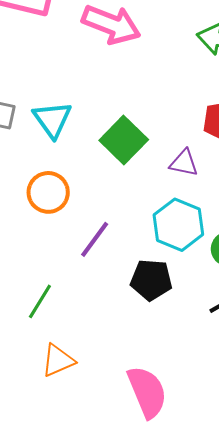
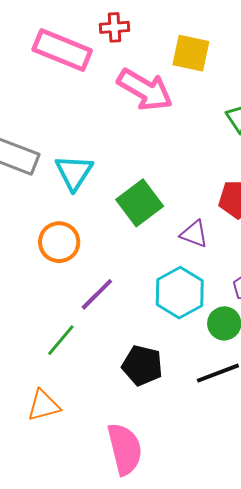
black pentagon: (151, 280) -> (142, 366), moved
green line: (40, 301) -> (61, 340), moved

